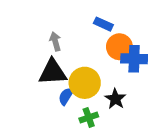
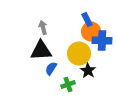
blue rectangle: (103, 24) -> (87, 20), moved, turned 40
yellow circle: (85, 83) -> (79, 54), moved

